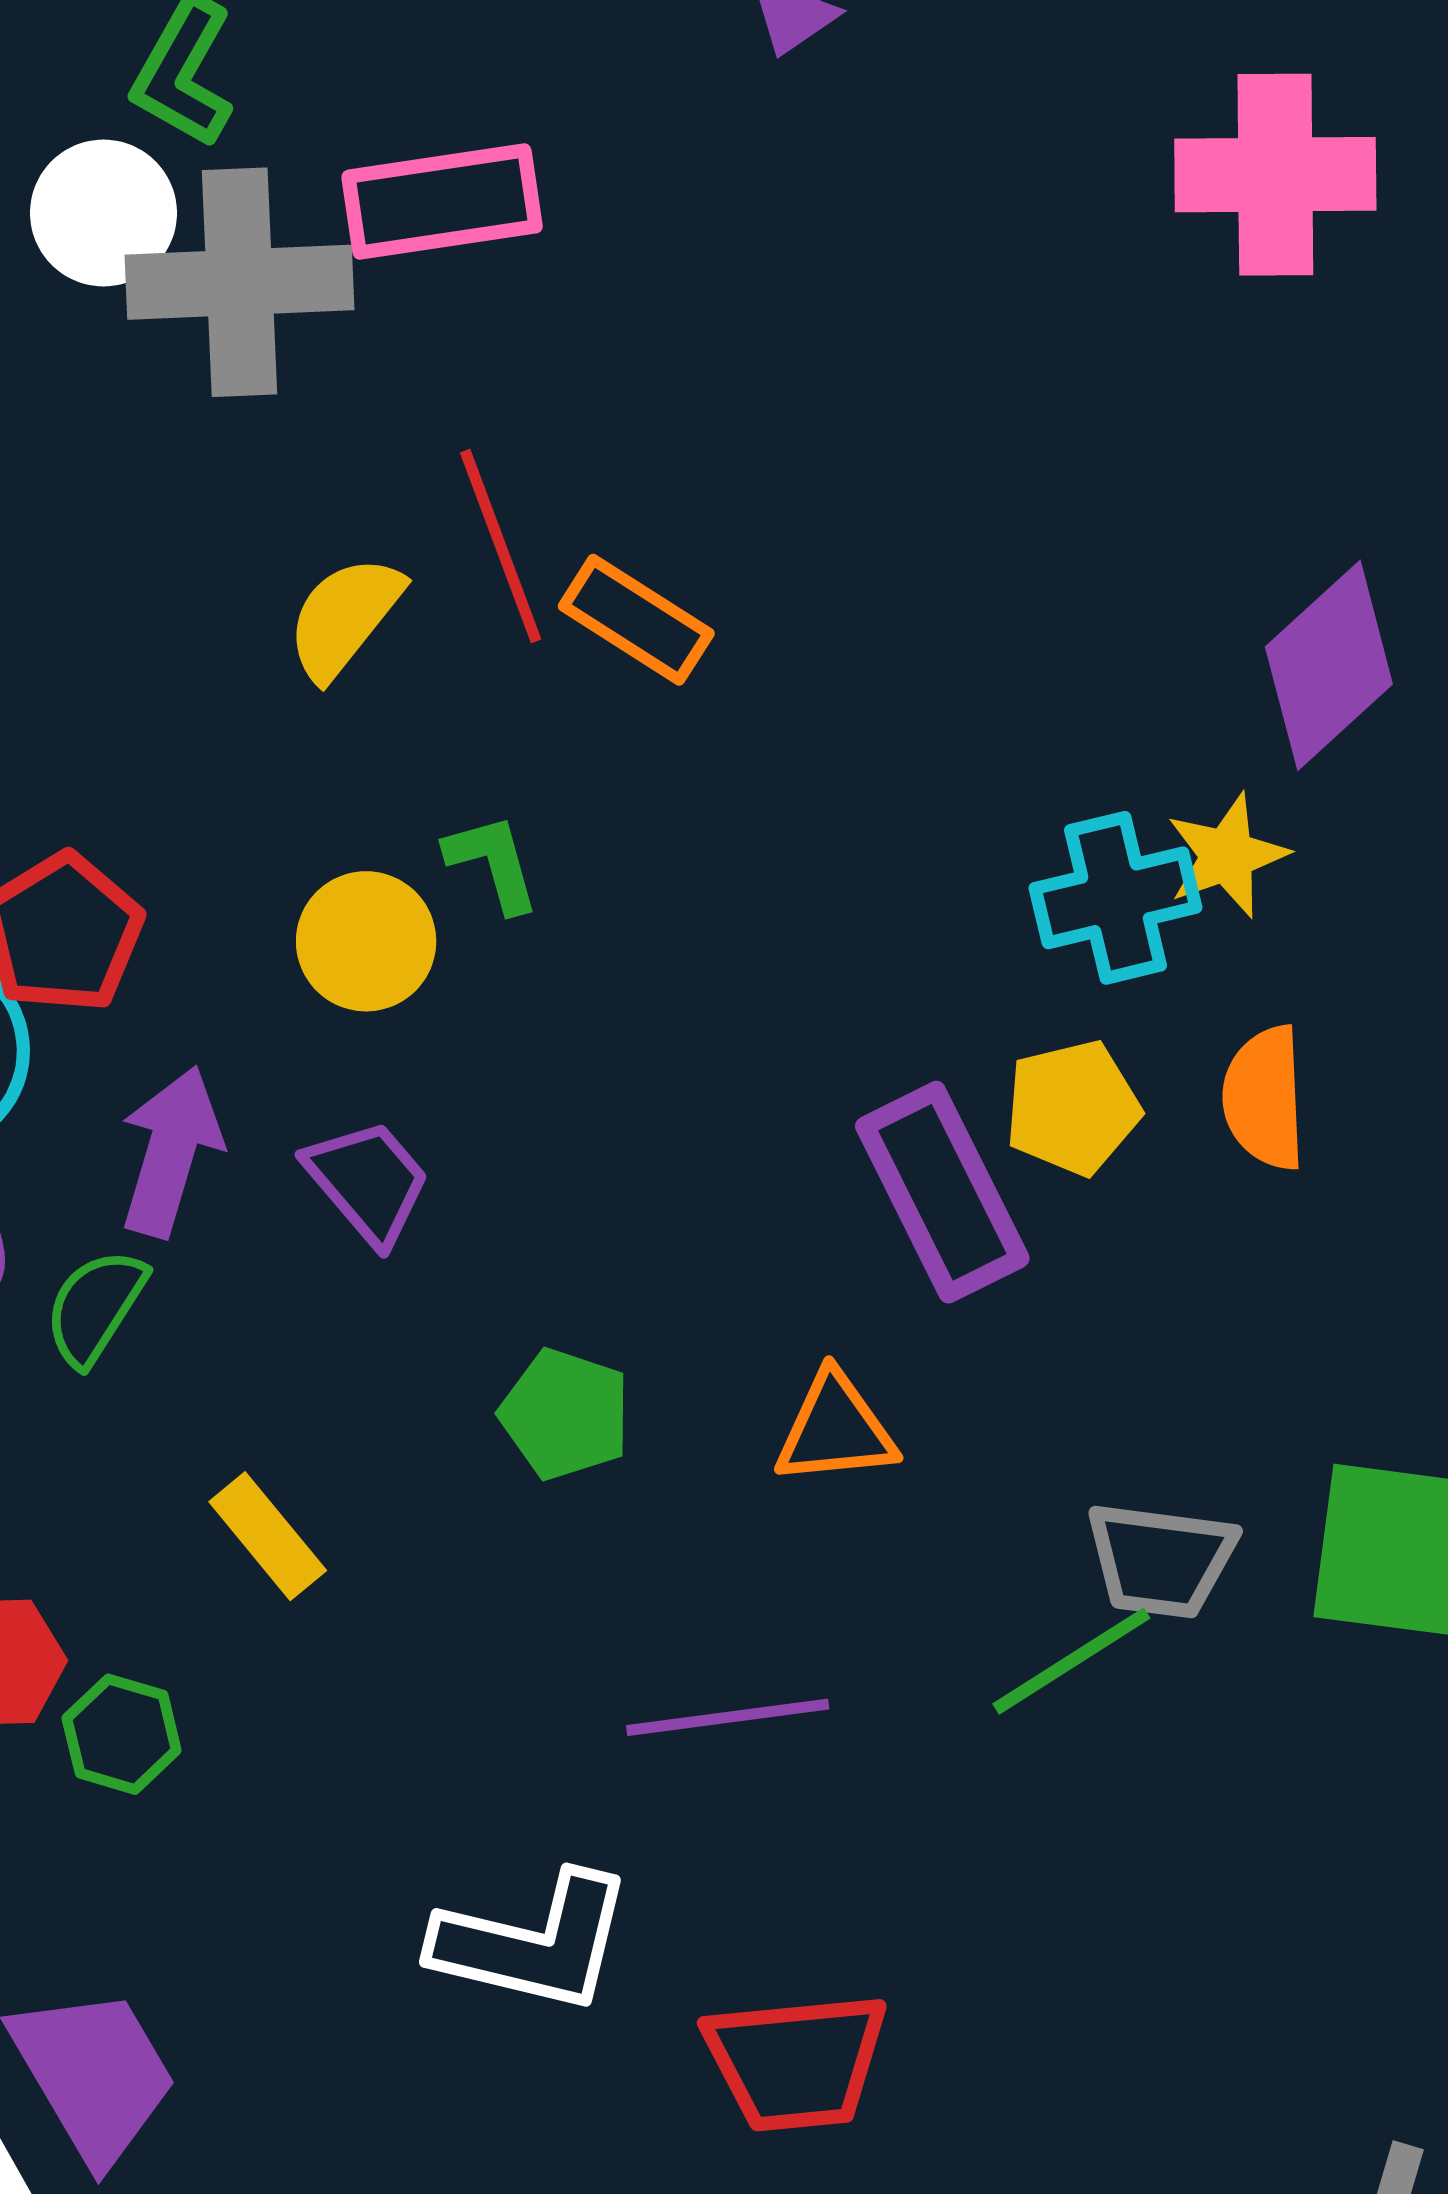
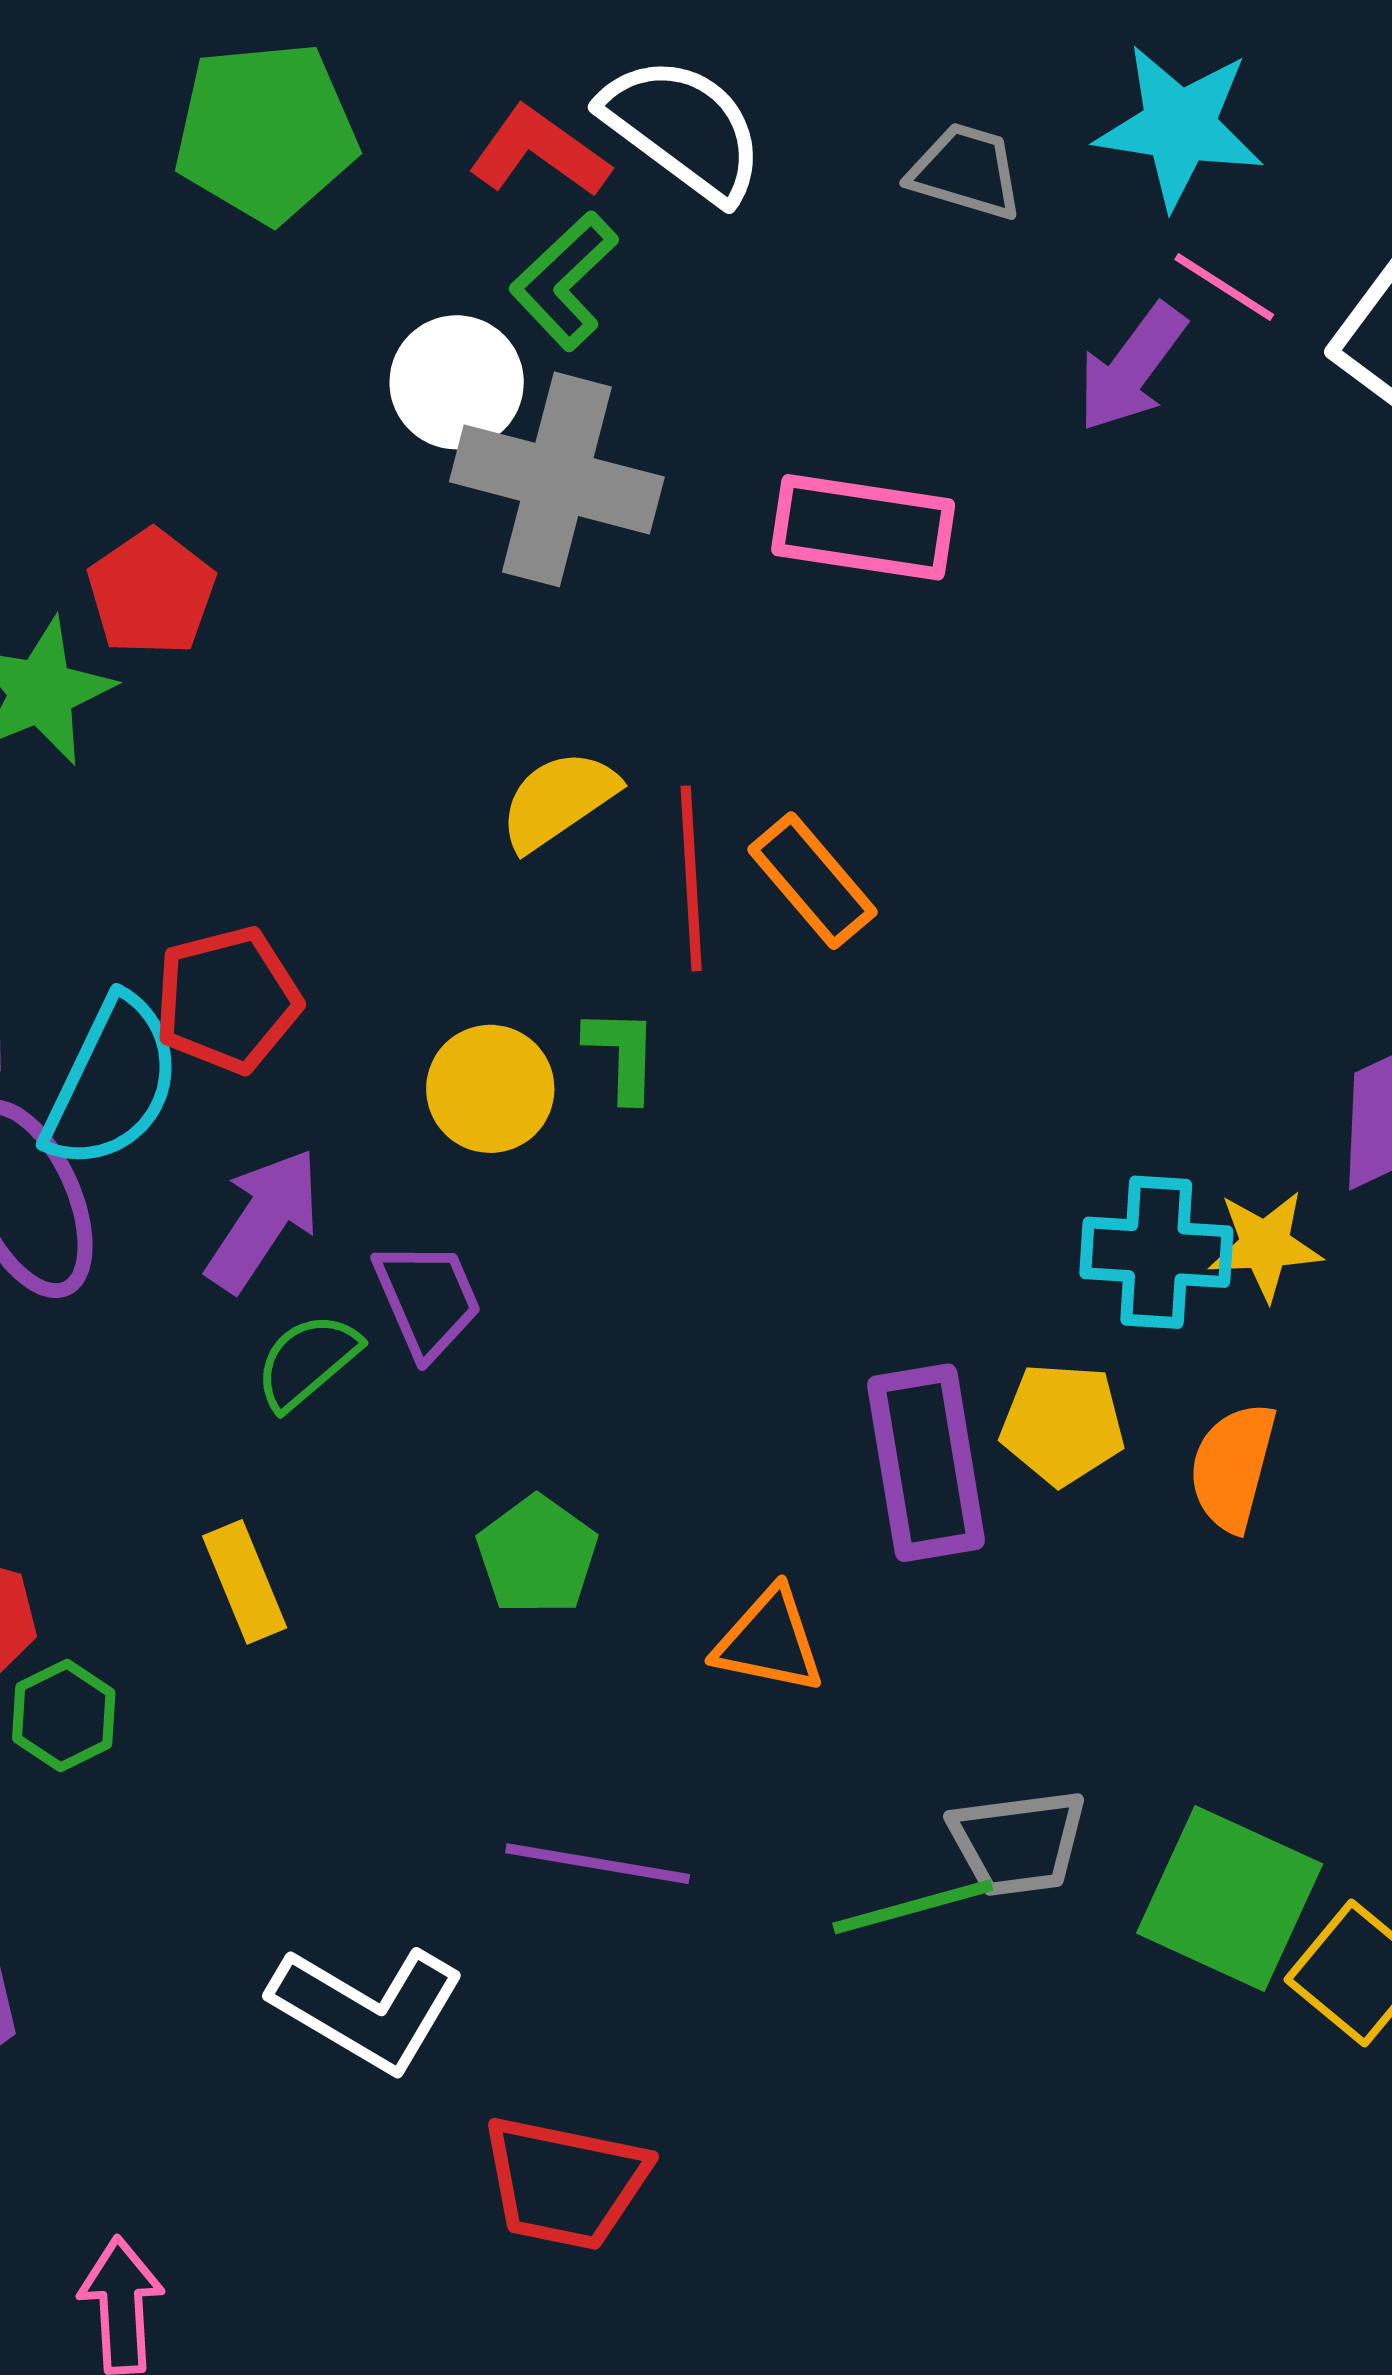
pink rectangle: (442, 202) -> (863, 527), moved
red line: (501, 546) -> (691, 878), moved
green semicircle: (95, 1307) -> (307, 1361), moved
gray trapezoid: (1161, 1560) -> (1018, 1842), turned -32

